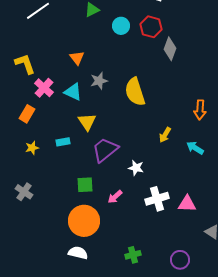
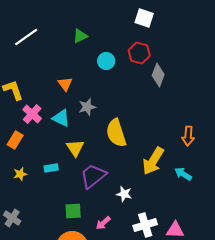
cyan circle: (121, 26) -> (106, 61), moved
yellow semicircle: (135, 92) -> (116, 133), moved
yellow arrow: (165, 135) -> (153, 161), size x1.8

